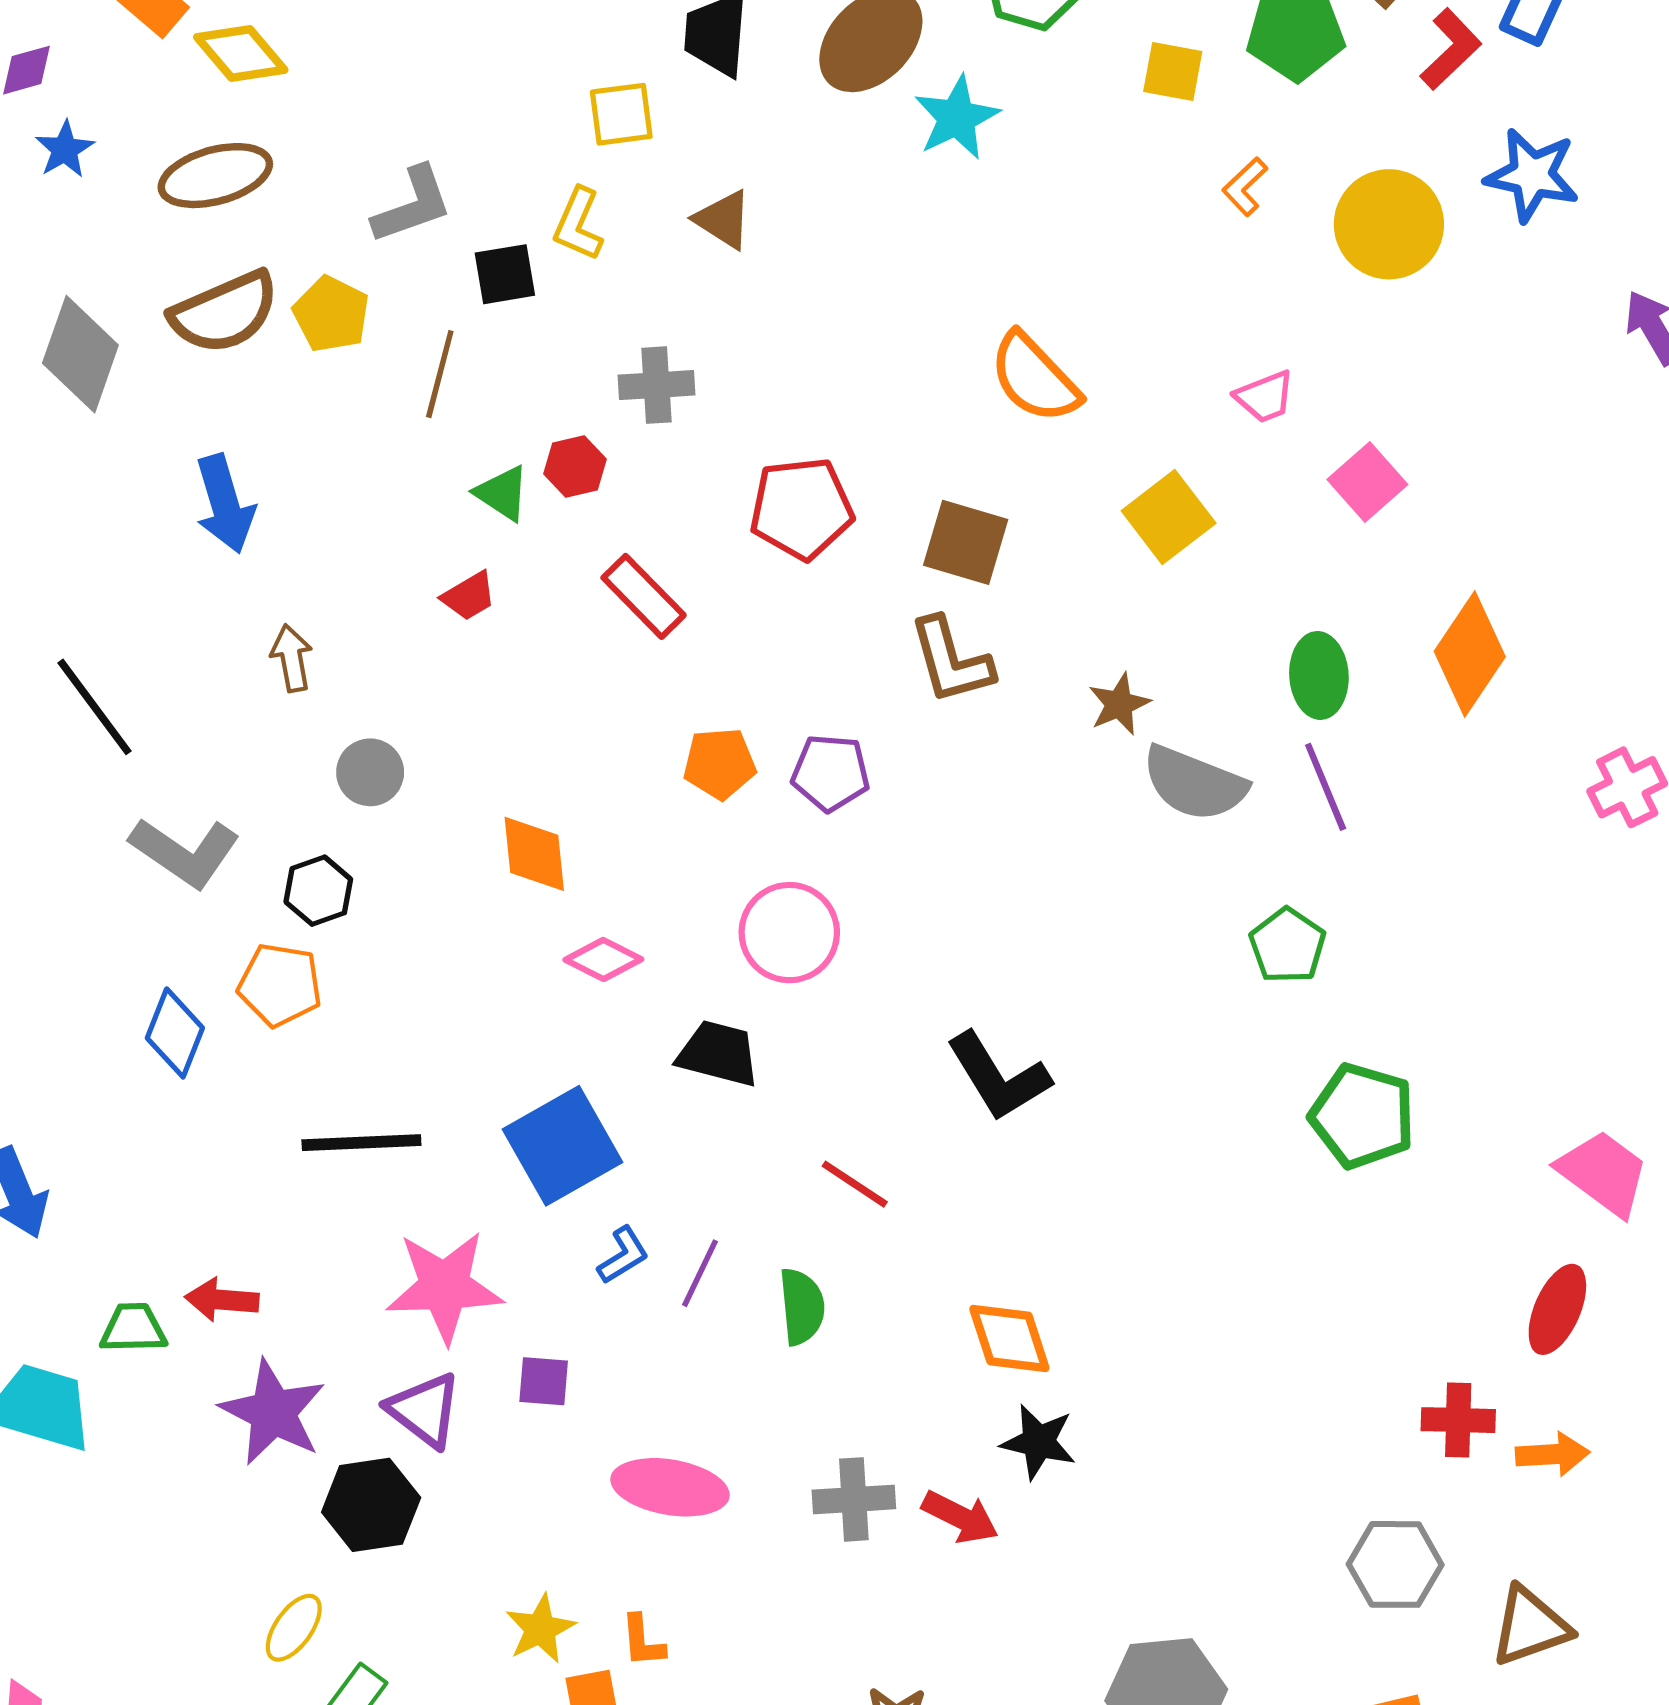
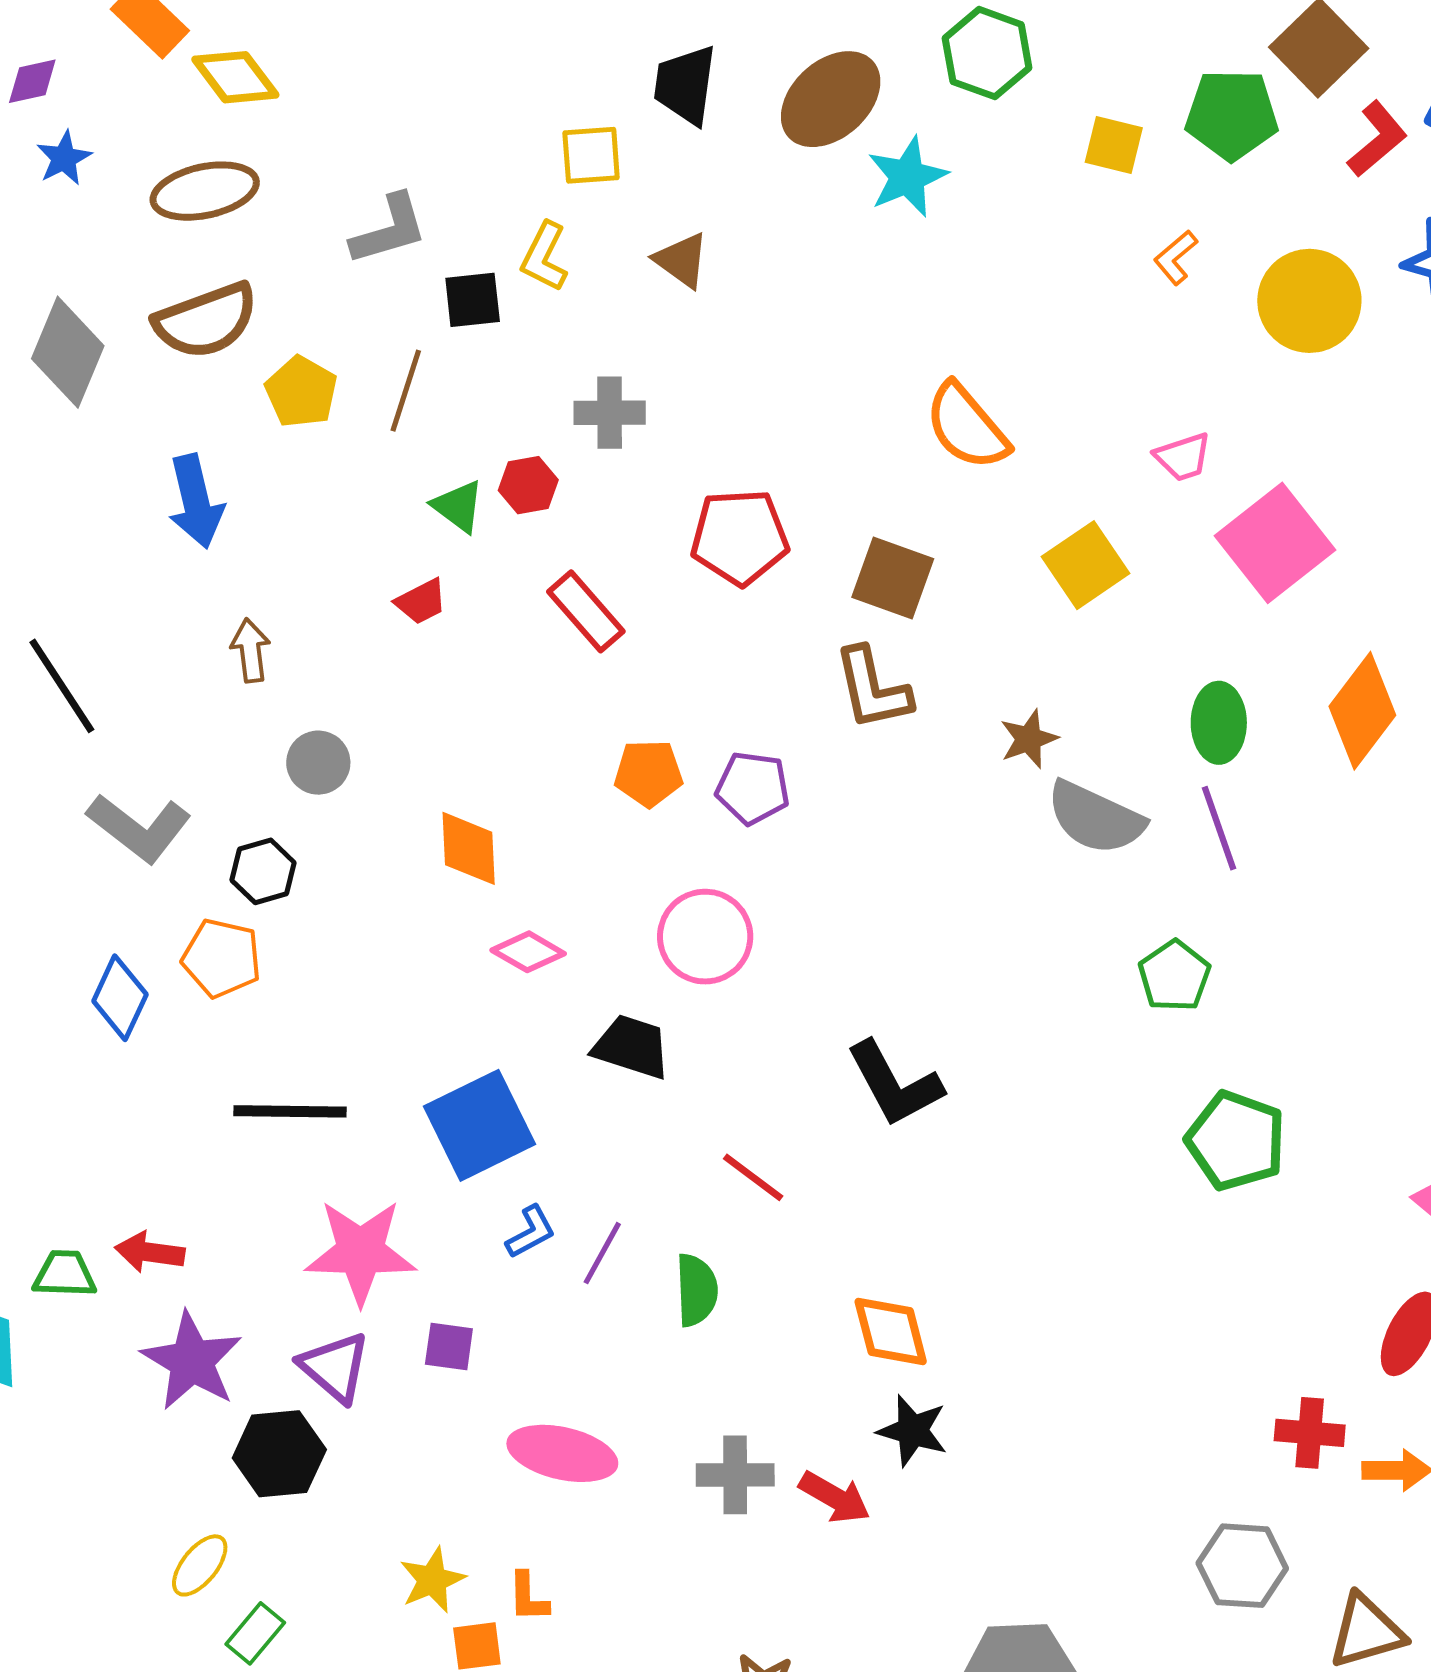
yellow pentagon: (331, 314) -> (301, 392), moved
pink square: (1367, 482) -> (1275, 543), size x1.6

